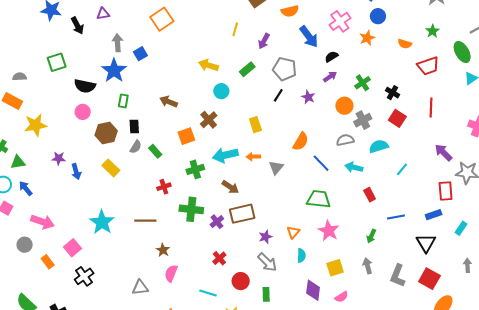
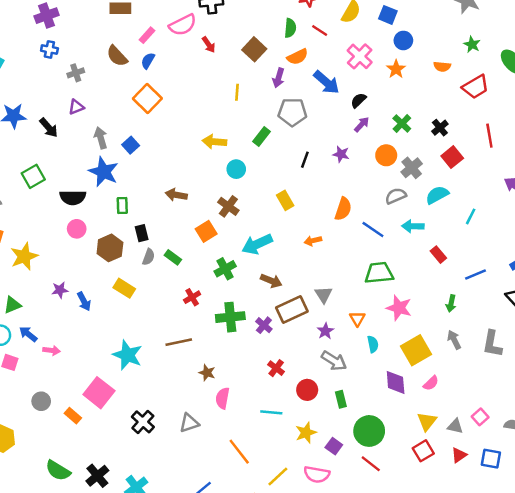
purple arrow: (264, 41) -> (279, 78), moved
gray pentagon: (285, 69) -> (292, 112), moved
black cross: (392, 93) -> (440, 128), turned 32
red square: (397, 118) -> (452, 157), turned 30
orange arrow: (253, 157) -> (313, 241), moved
gray triangle: (276, 168) -> (324, 295), moved
pink arrow: (43, 222) -> (52, 350), moved, size x0.6
pink square: (73, 248) -> (99, 393), size x1.4
yellow square: (335, 268) -> (416, 350), size x1.4
black cross: (84, 276) -> (143, 422), moved

